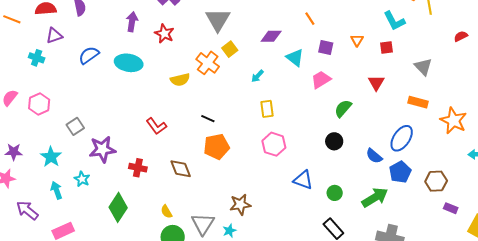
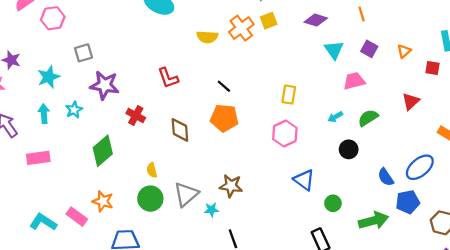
cyan arrow: (258, 76) -> (335, 117), moved

